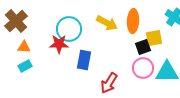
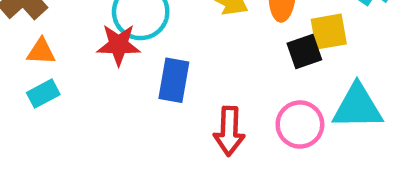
pink circle: (143, 68) -> (300, 124), moved
red arrow: (109, 83) -> (229, 131), turned -30

